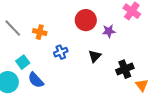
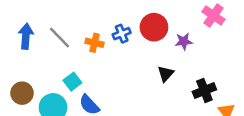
blue cross: (61, 52) -> (122, 34), moved

